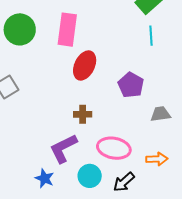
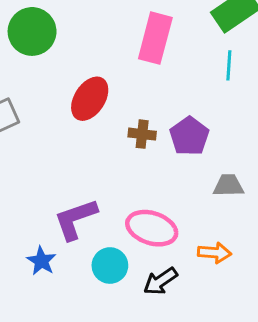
pink rectangle: (67, 30) -> (155, 38), moved
red ellipse: (85, 65) -> (90, 99), moved
brown cross: (83, 114) -> (142, 134), moved

